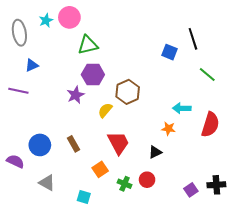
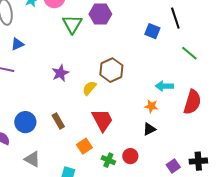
green triangle: (88, 45) -> (72, 24), turned -45
purple hexagon: (93, 75) -> (100, 14), moved
black triangle: (155, 152) -> (149, 129), moved

